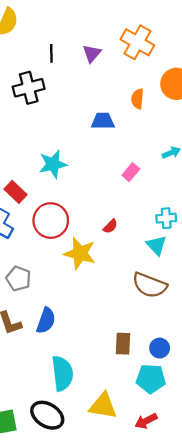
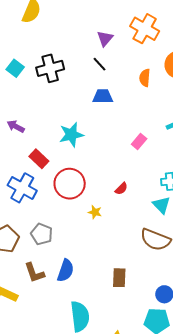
black line: (51, 53) -> (99, 64), moved, turned -42
blue trapezoid: (103, 121) -> (103, 96), moved
yellow star: (80, 253) -> (95, 212), size x0.5
brown rectangle: (123, 344) -> (119, 278), moved

